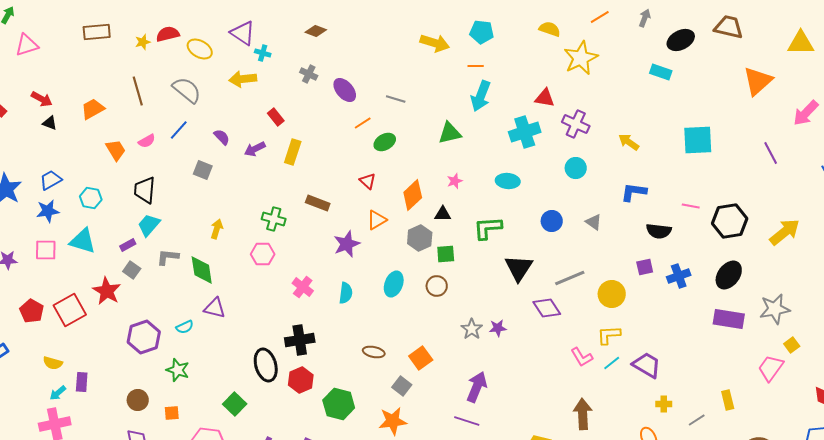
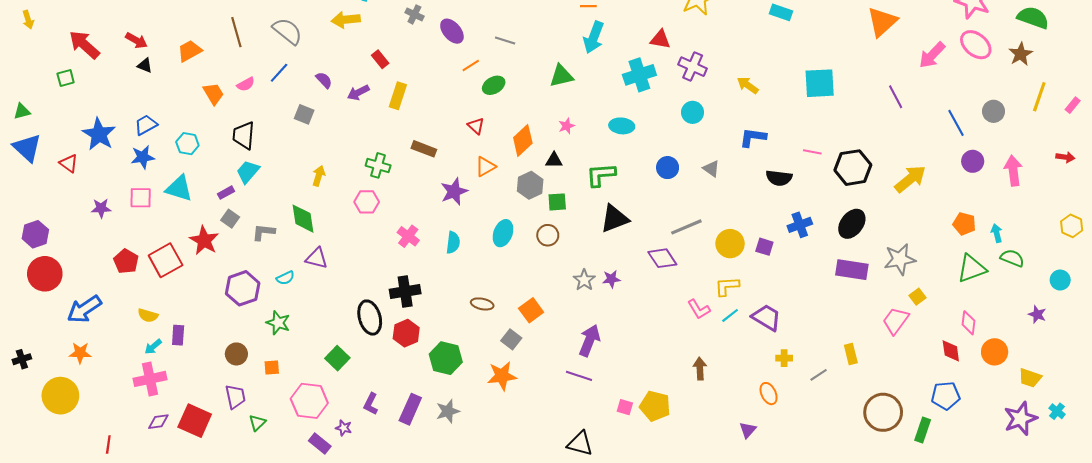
gray L-shape: (168, 257) -> (263, 232), moved
purple square: (645, 267) -> (764, 247), moved, turned 30
black triangle: (519, 268) -> (614, 219), moved, turned 36
brown arrow: (583, 414) -> (700, 369), size x0.7

